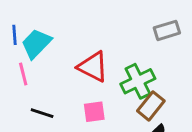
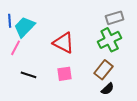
pink line: (23, 74) -> (16, 48), turned 42
green cross: (138, 81) -> (110, 40), moved

